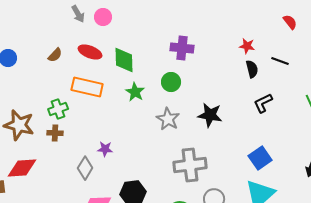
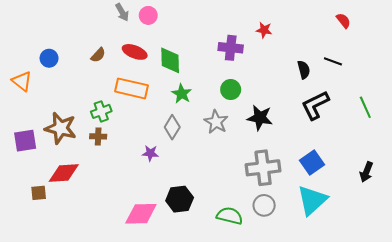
red star: (247, 46) -> (264, 30), moved
green circle: (171, 82) -> (231, 90), moved
black L-shape: (263, 103) -> (315, 105), size x1.4
gray cross: (190, 165) -> (263, 168), moved
gray diamond: (85, 168) -> (172, 127), moved

